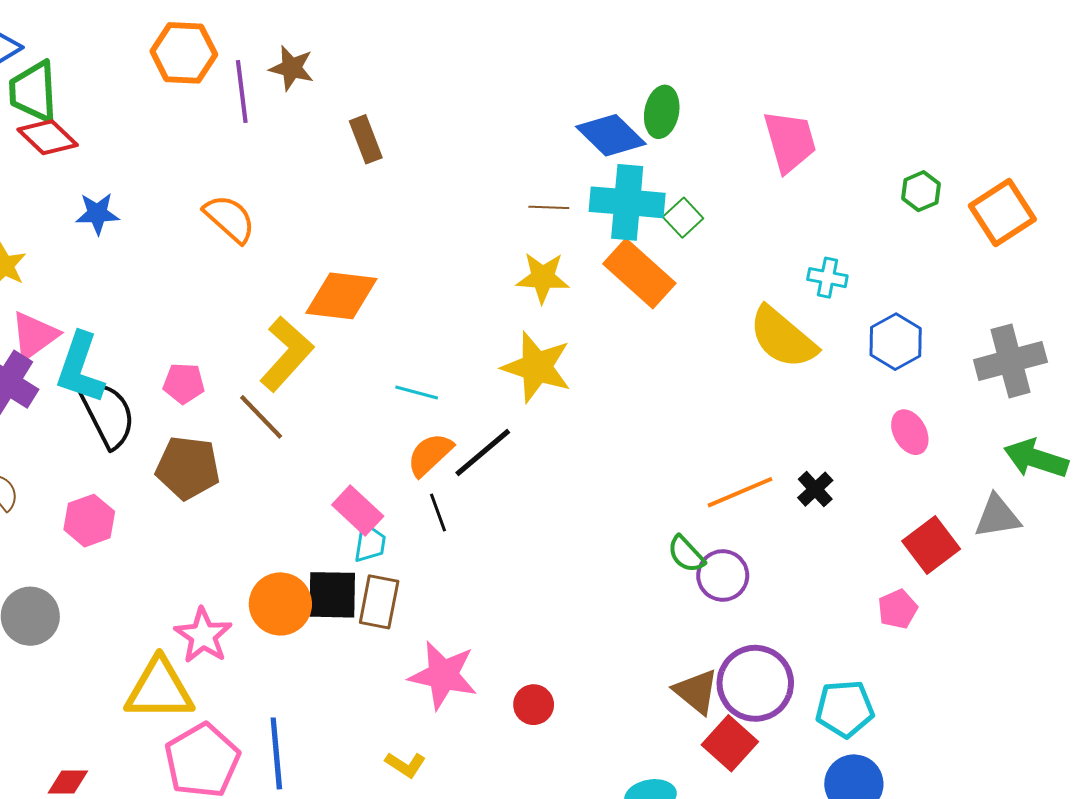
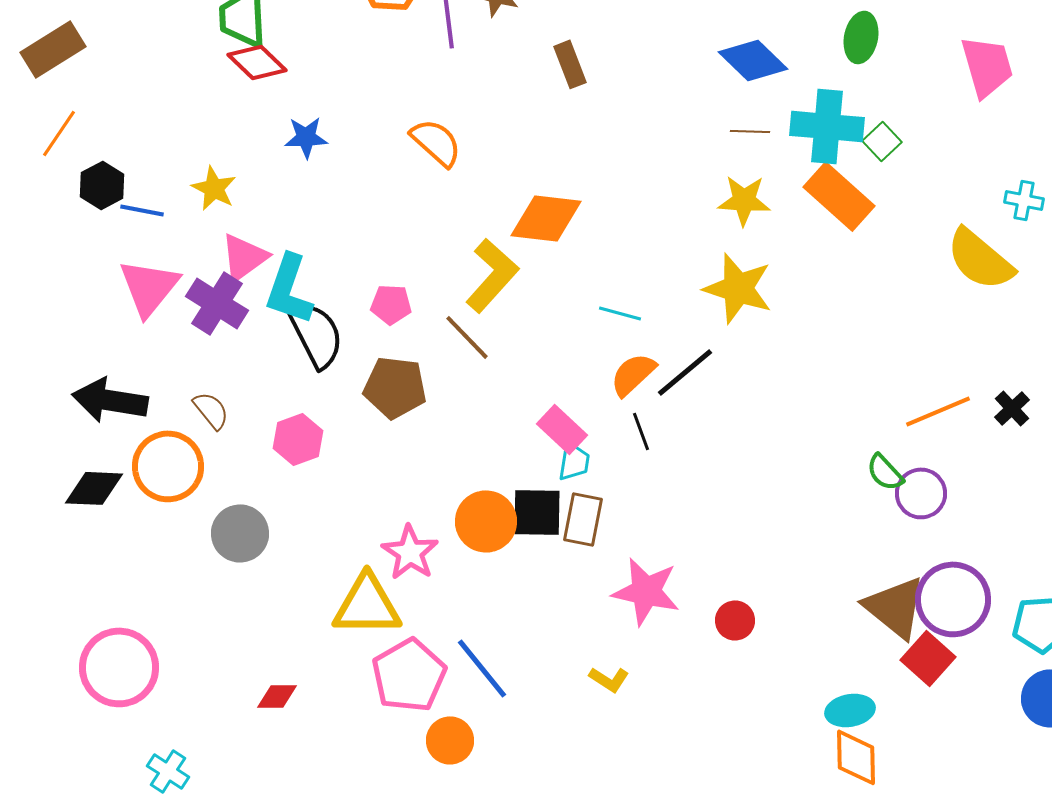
blue diamond: (611, 135) -> (753, 60), moved
brown triangle: (696, 691) -> (895, 607), size x1.4
blue line: (276, 753) -> (482, 668), turned -34

